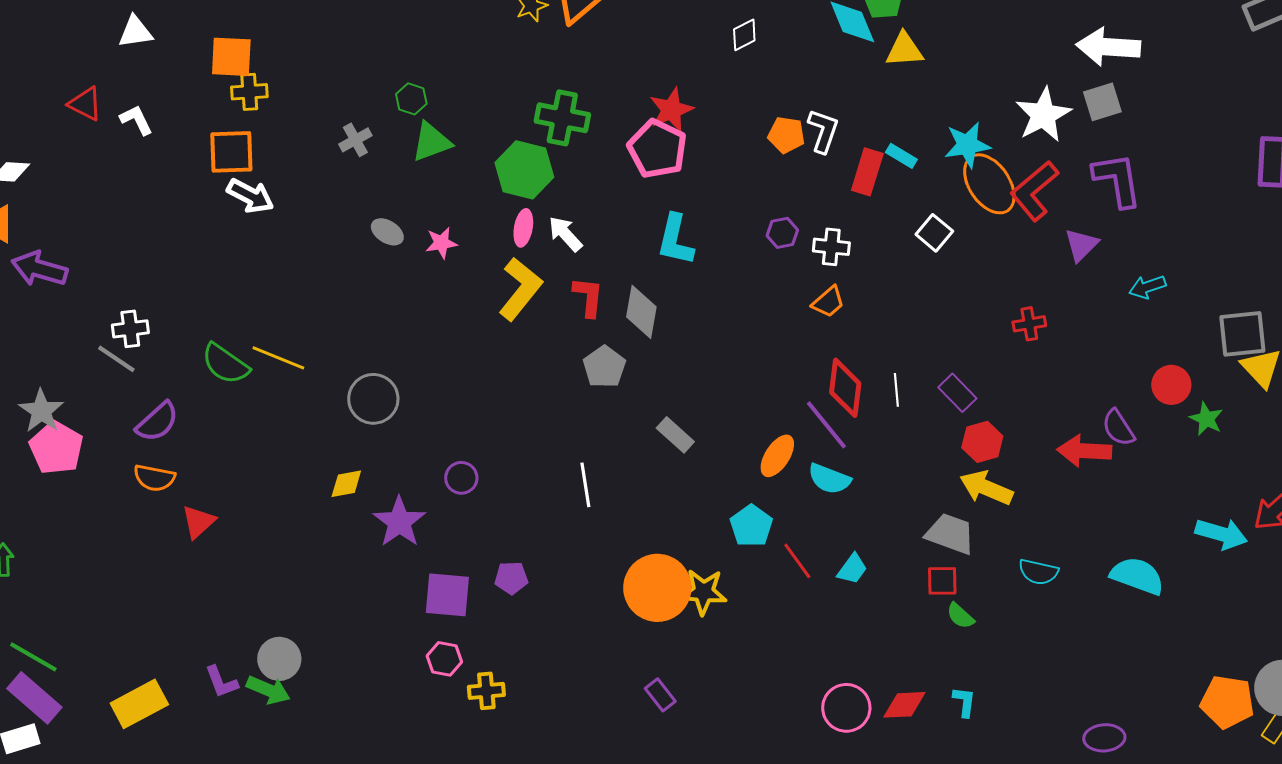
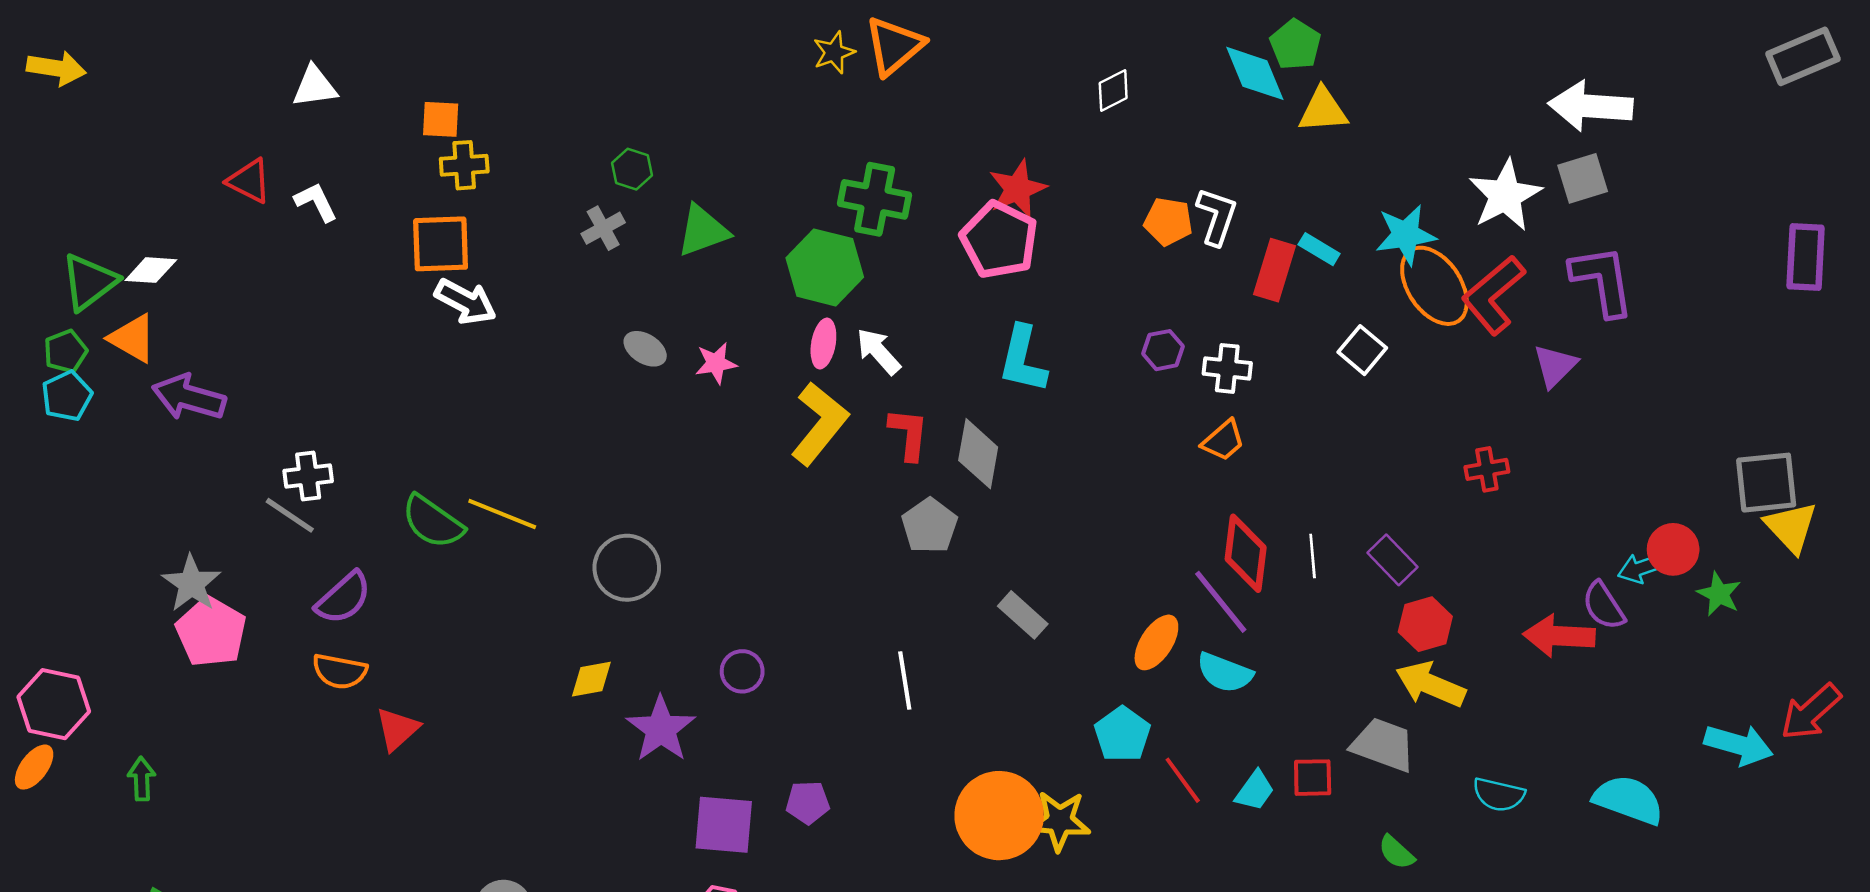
orange square: (231, 57) -> (441, 119), size x0.7
green hexagon: (411, 99) -> (632, 169), moved
cyan arrow: (1147, 287) -> (1642, 568), moved
red square: (942, 581) -> (1313, 778), moved

